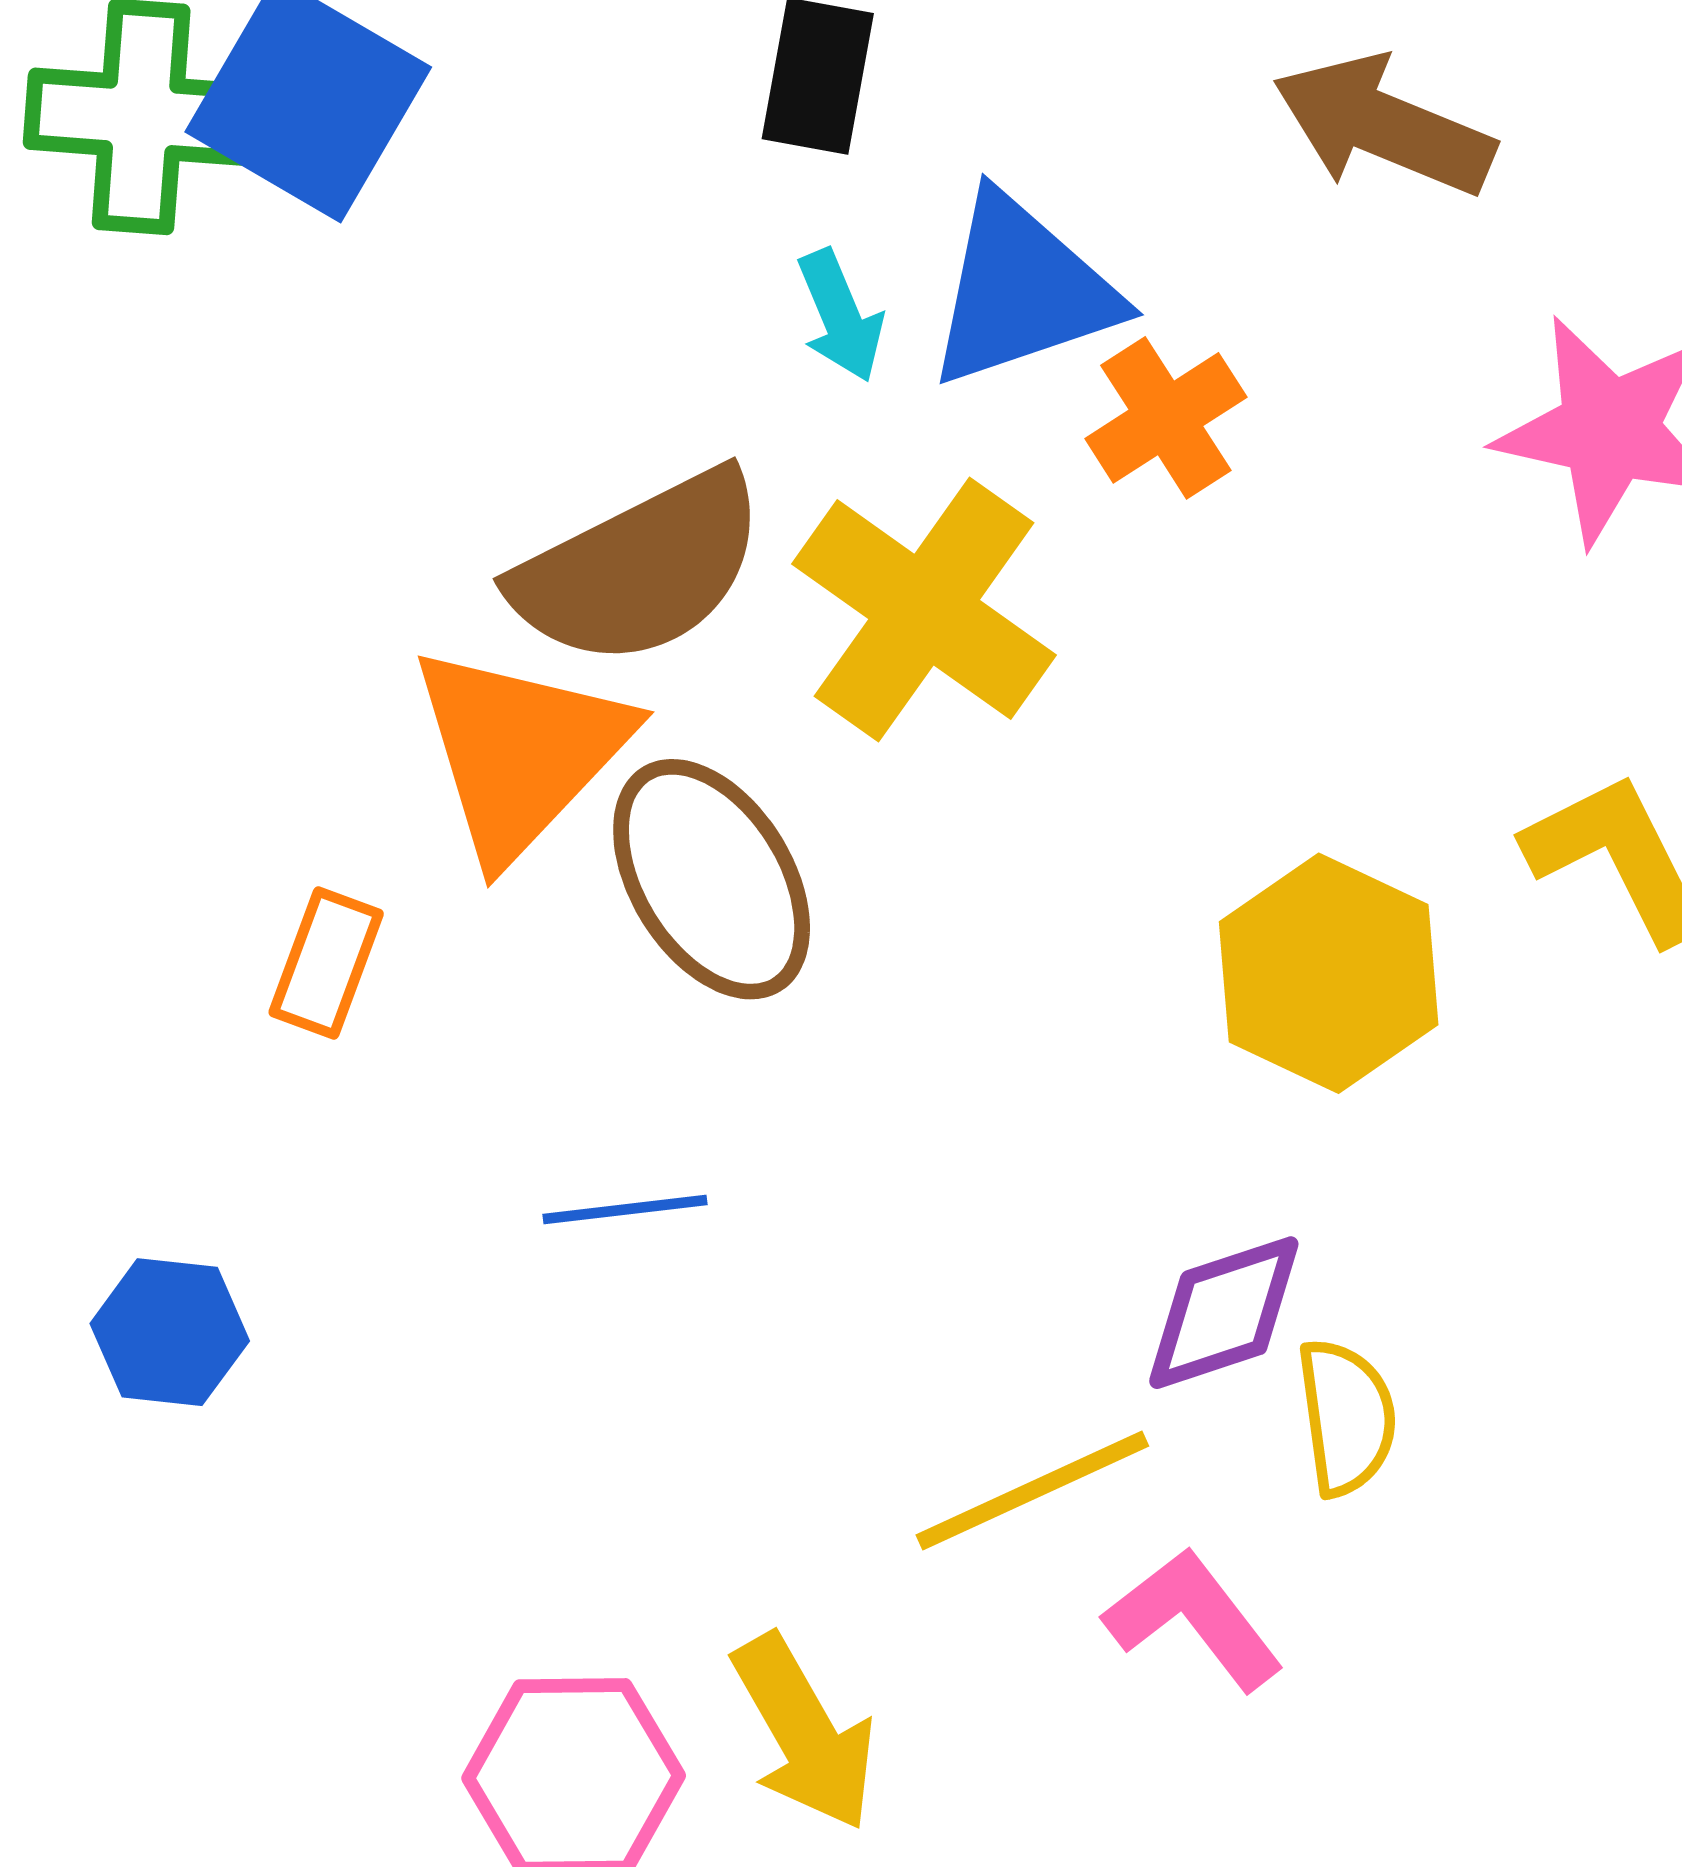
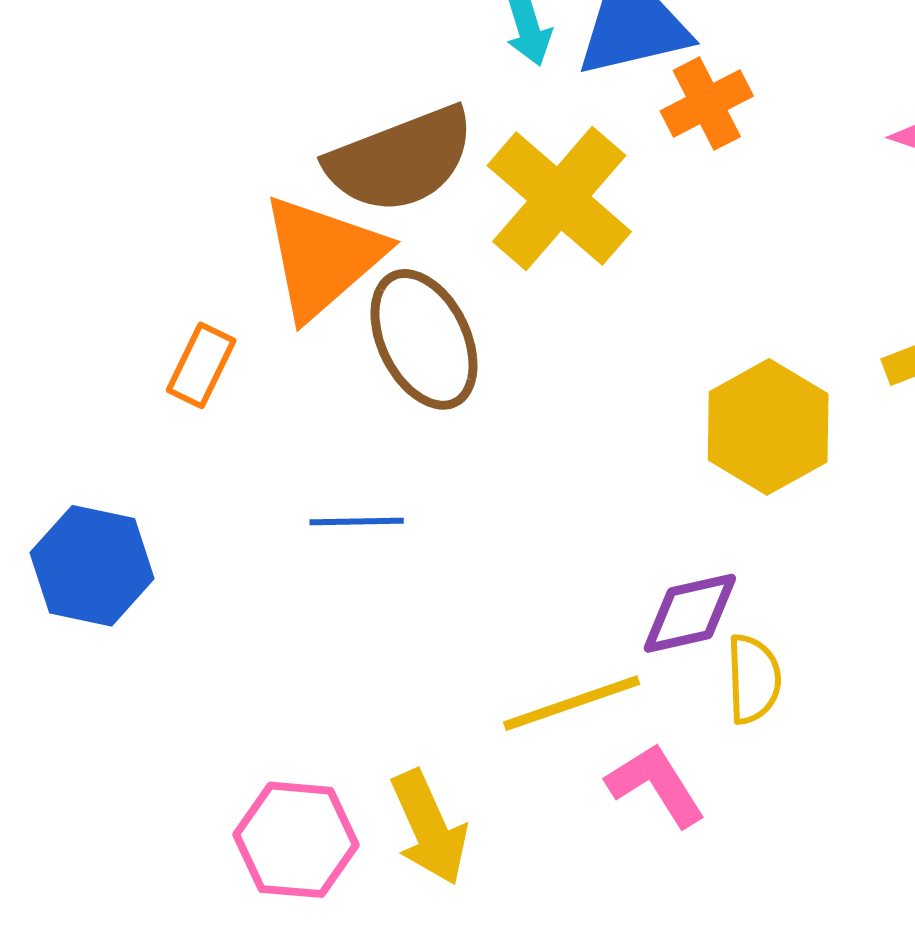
blue hexagon: (170, 1332) -> (92, 566), size x1.4

